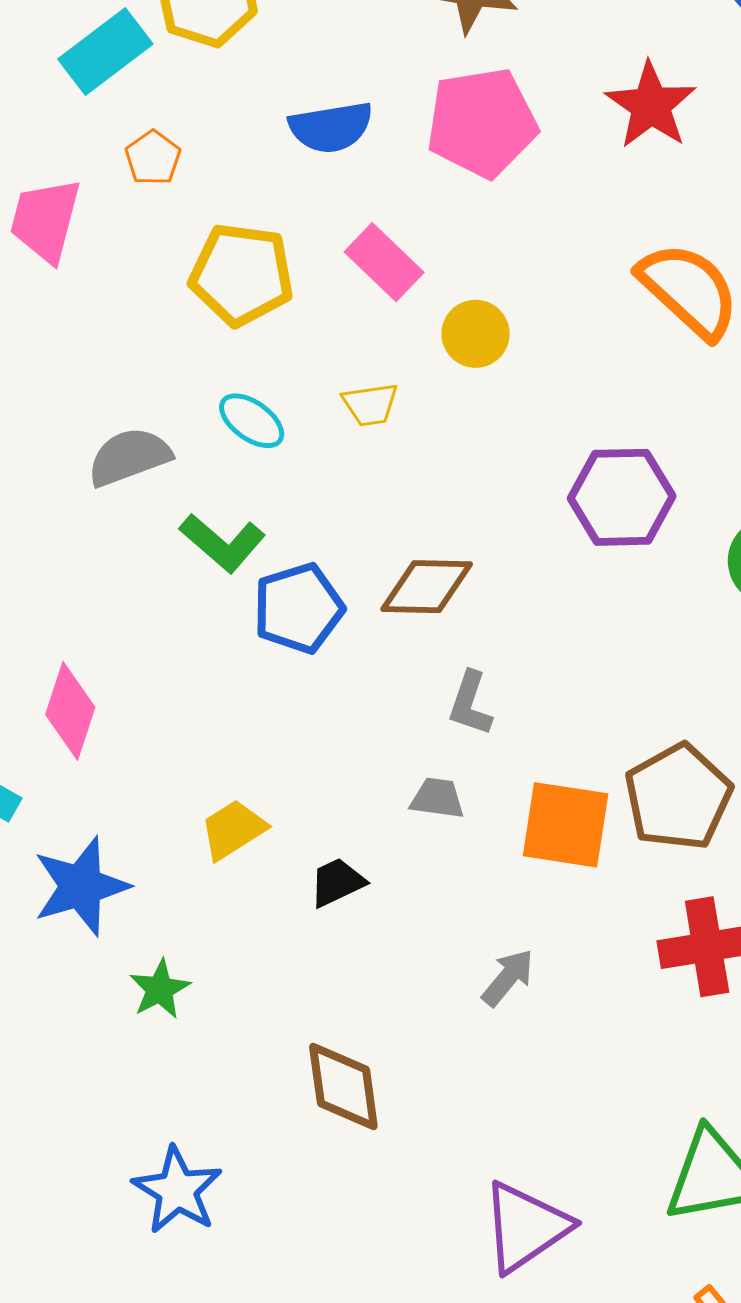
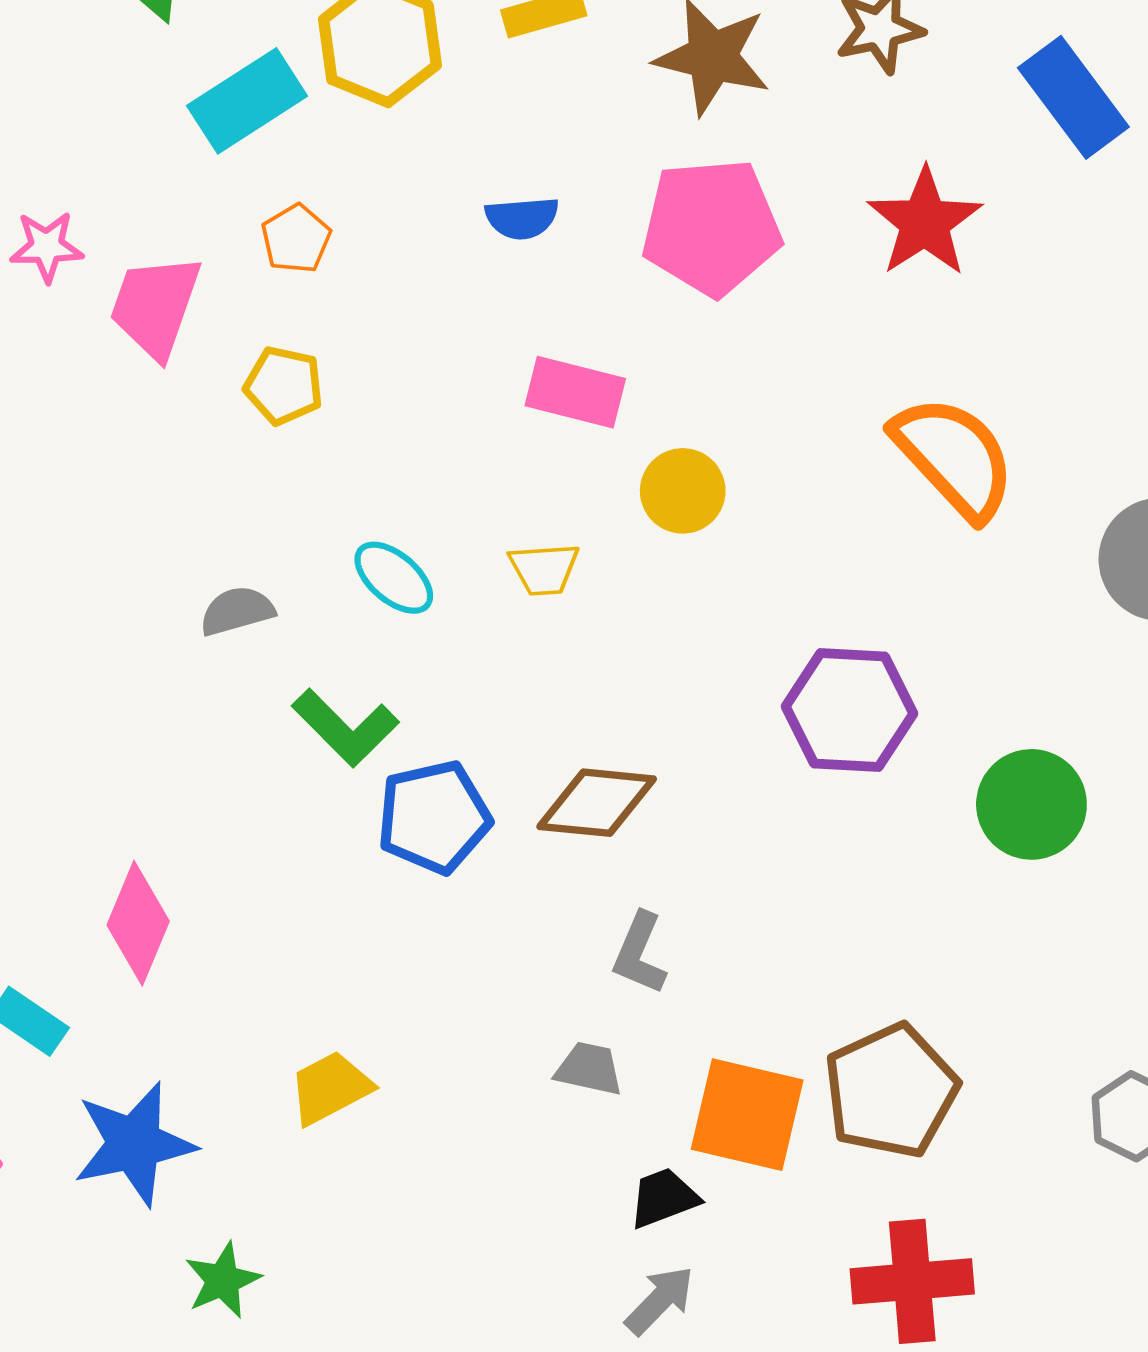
blue semicircle: (331, 127) -> (522, 218), size x0.7
pink rectangle: (384, 262) -> (575, 392), turned -34
yellow pentagon: (242, 274) -> (284, 386), moved, size x0.6
gray semicircle: (129, 457) -> (237, 611), size x0.7
black trapezoid: (337, 882) -> (664, 1198), moved

